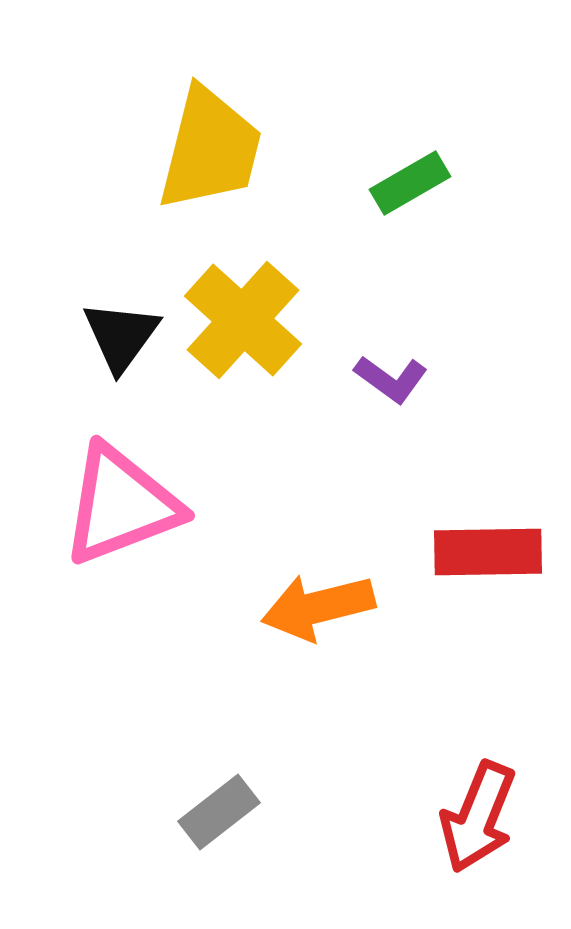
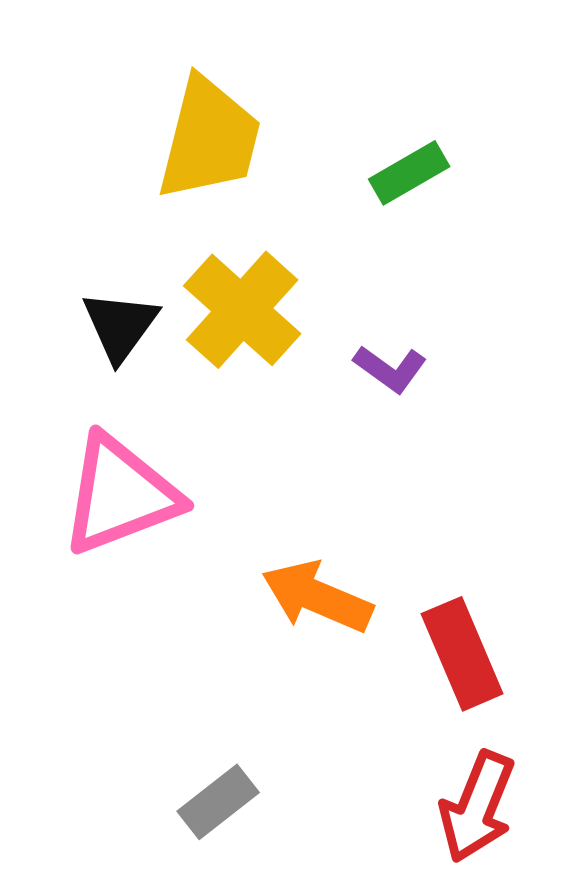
red rectangle: (488, 552) -> (462, 654), moved, turned 68
orange arrow: (318, 607) -> (317, 597), turned 37

